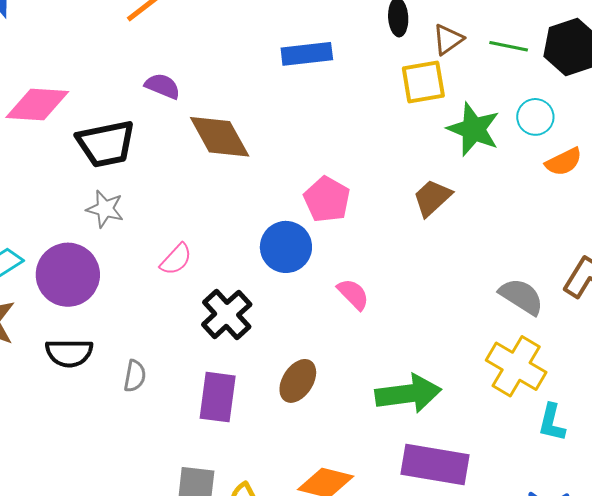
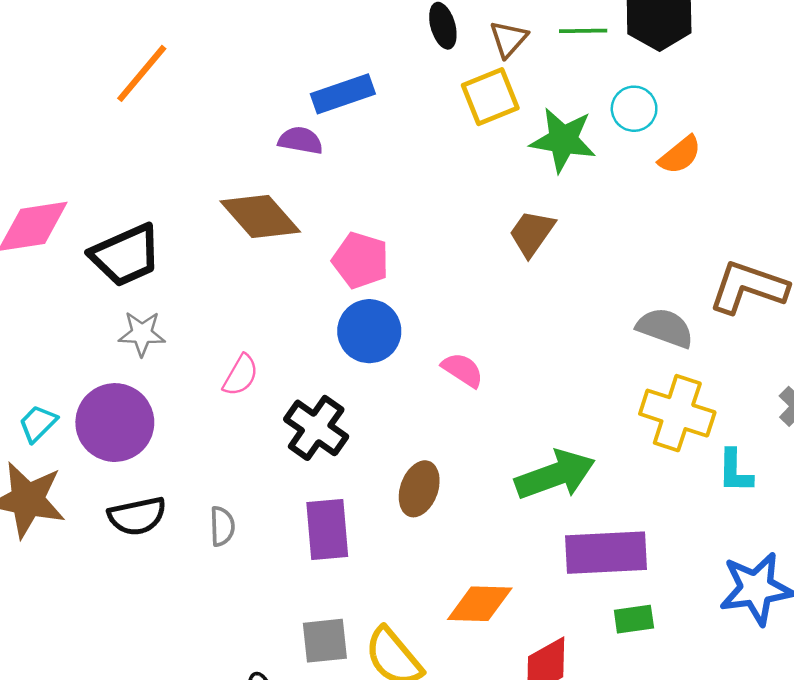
purple semicircle: (163, 86) -> (300, 140), moved
pink pentagon: (327, 199) -> (361, 260), moved

